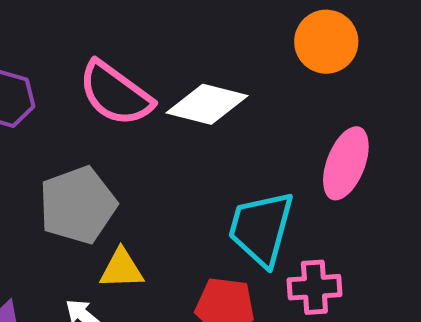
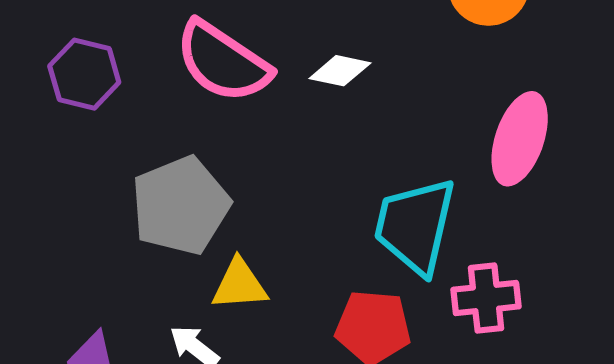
white diamond: (207, 104) -> (340, 71), size x0.6

